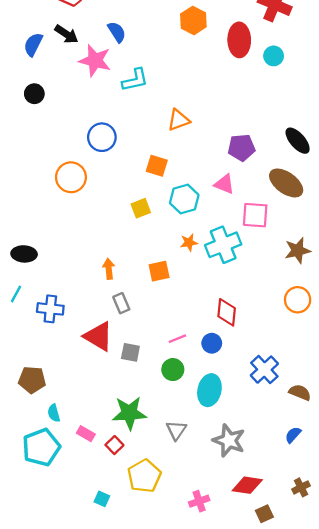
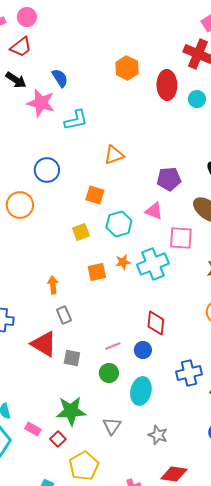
orange square: (159, 271) -> (97, 272), moved
blue cross: (264, 370) -> (189, 373), turned 30
gray star: (229, 441) -> (158, 435), size x0.7

